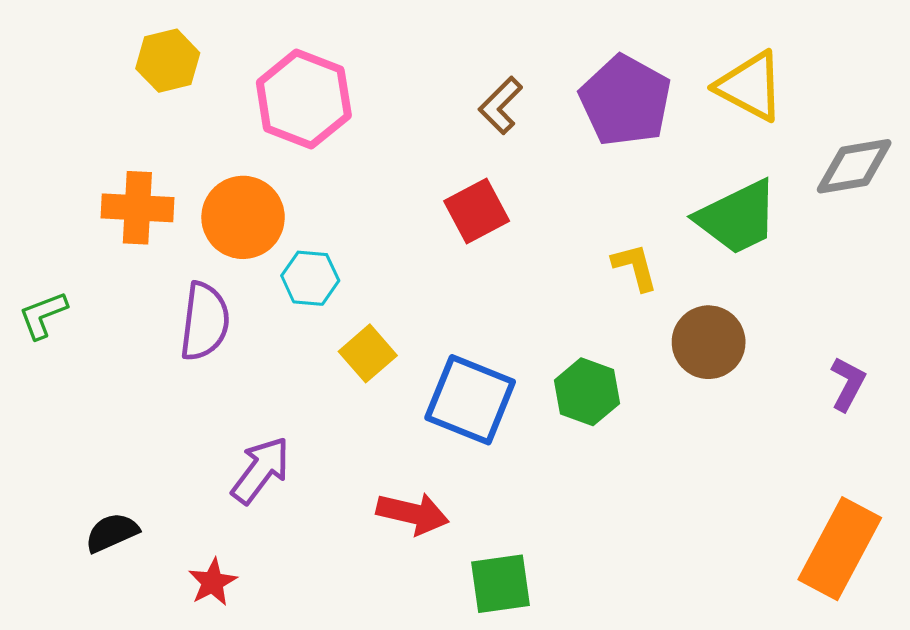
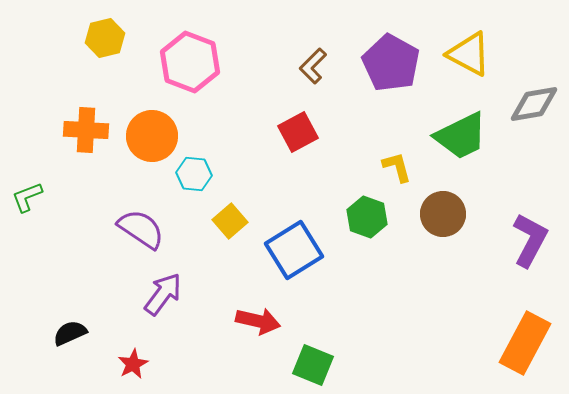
purple semicircle: (205, 321) -> (141, 229), moved, turned -63
purple L-shape: (848, 384) -> (530, 240), size x1.6
green hexagon: (587, 392) -> (367, 217), moved
blue square: (470, 400) -> (294, 250), turned 36
green square: (501, 584) -> (313, 365), turned 30

